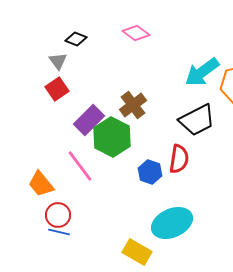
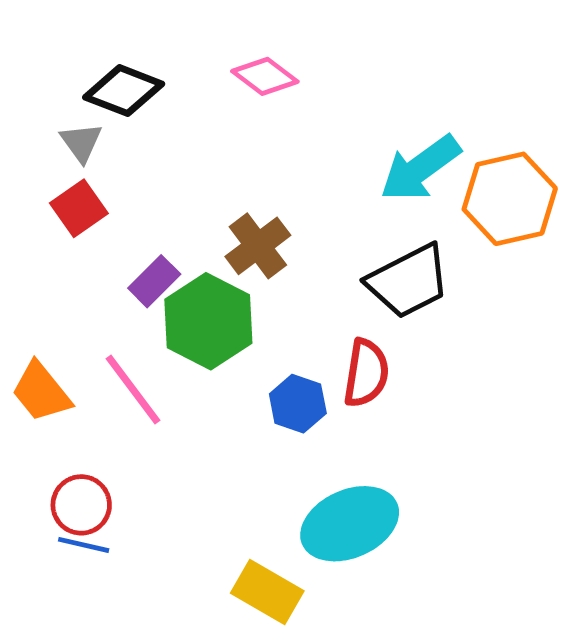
black diamond: (76, 39) -> (124, 91), size x1.5
purple rectangle: (89, 120) -> (154, 281), size x0.7
orange trapezoid: (41, 184) -> (41, 392), moved

